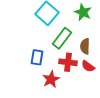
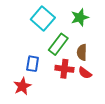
green star: (83, 12) -> (80, 17), turned 30
red star: (51, 79) -> (22, 86), moved

